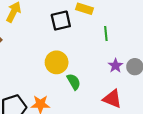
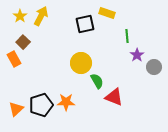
purple star: (116, 66) -> (137, 55), moved
red triangle: (112, 99) -> (114, 97), moved

